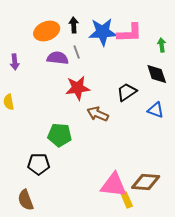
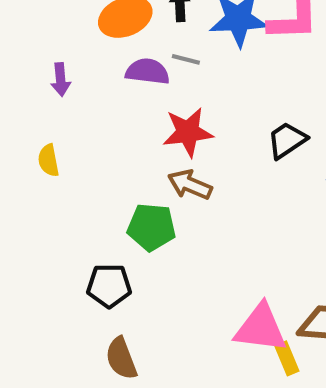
gray line: (77, 52) -> (186, 59), turned -56
brown arrow: (98, 114) -> (190, 185), moved
brown semicircle: (26, 200) -> (121, 358), moved

